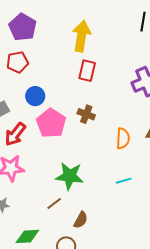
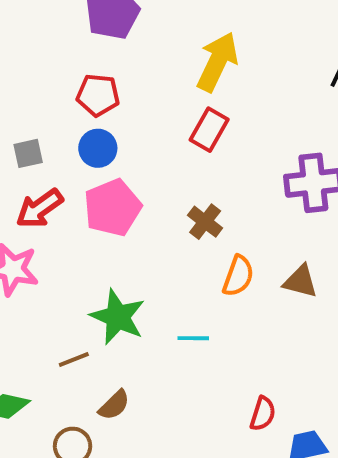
red pentagon: (17, 62) -> (98, 95), moved
brown cross: (86, 114) -> (205, 222), moved
cyan line: (124, 181) -> (193, 338), moved

